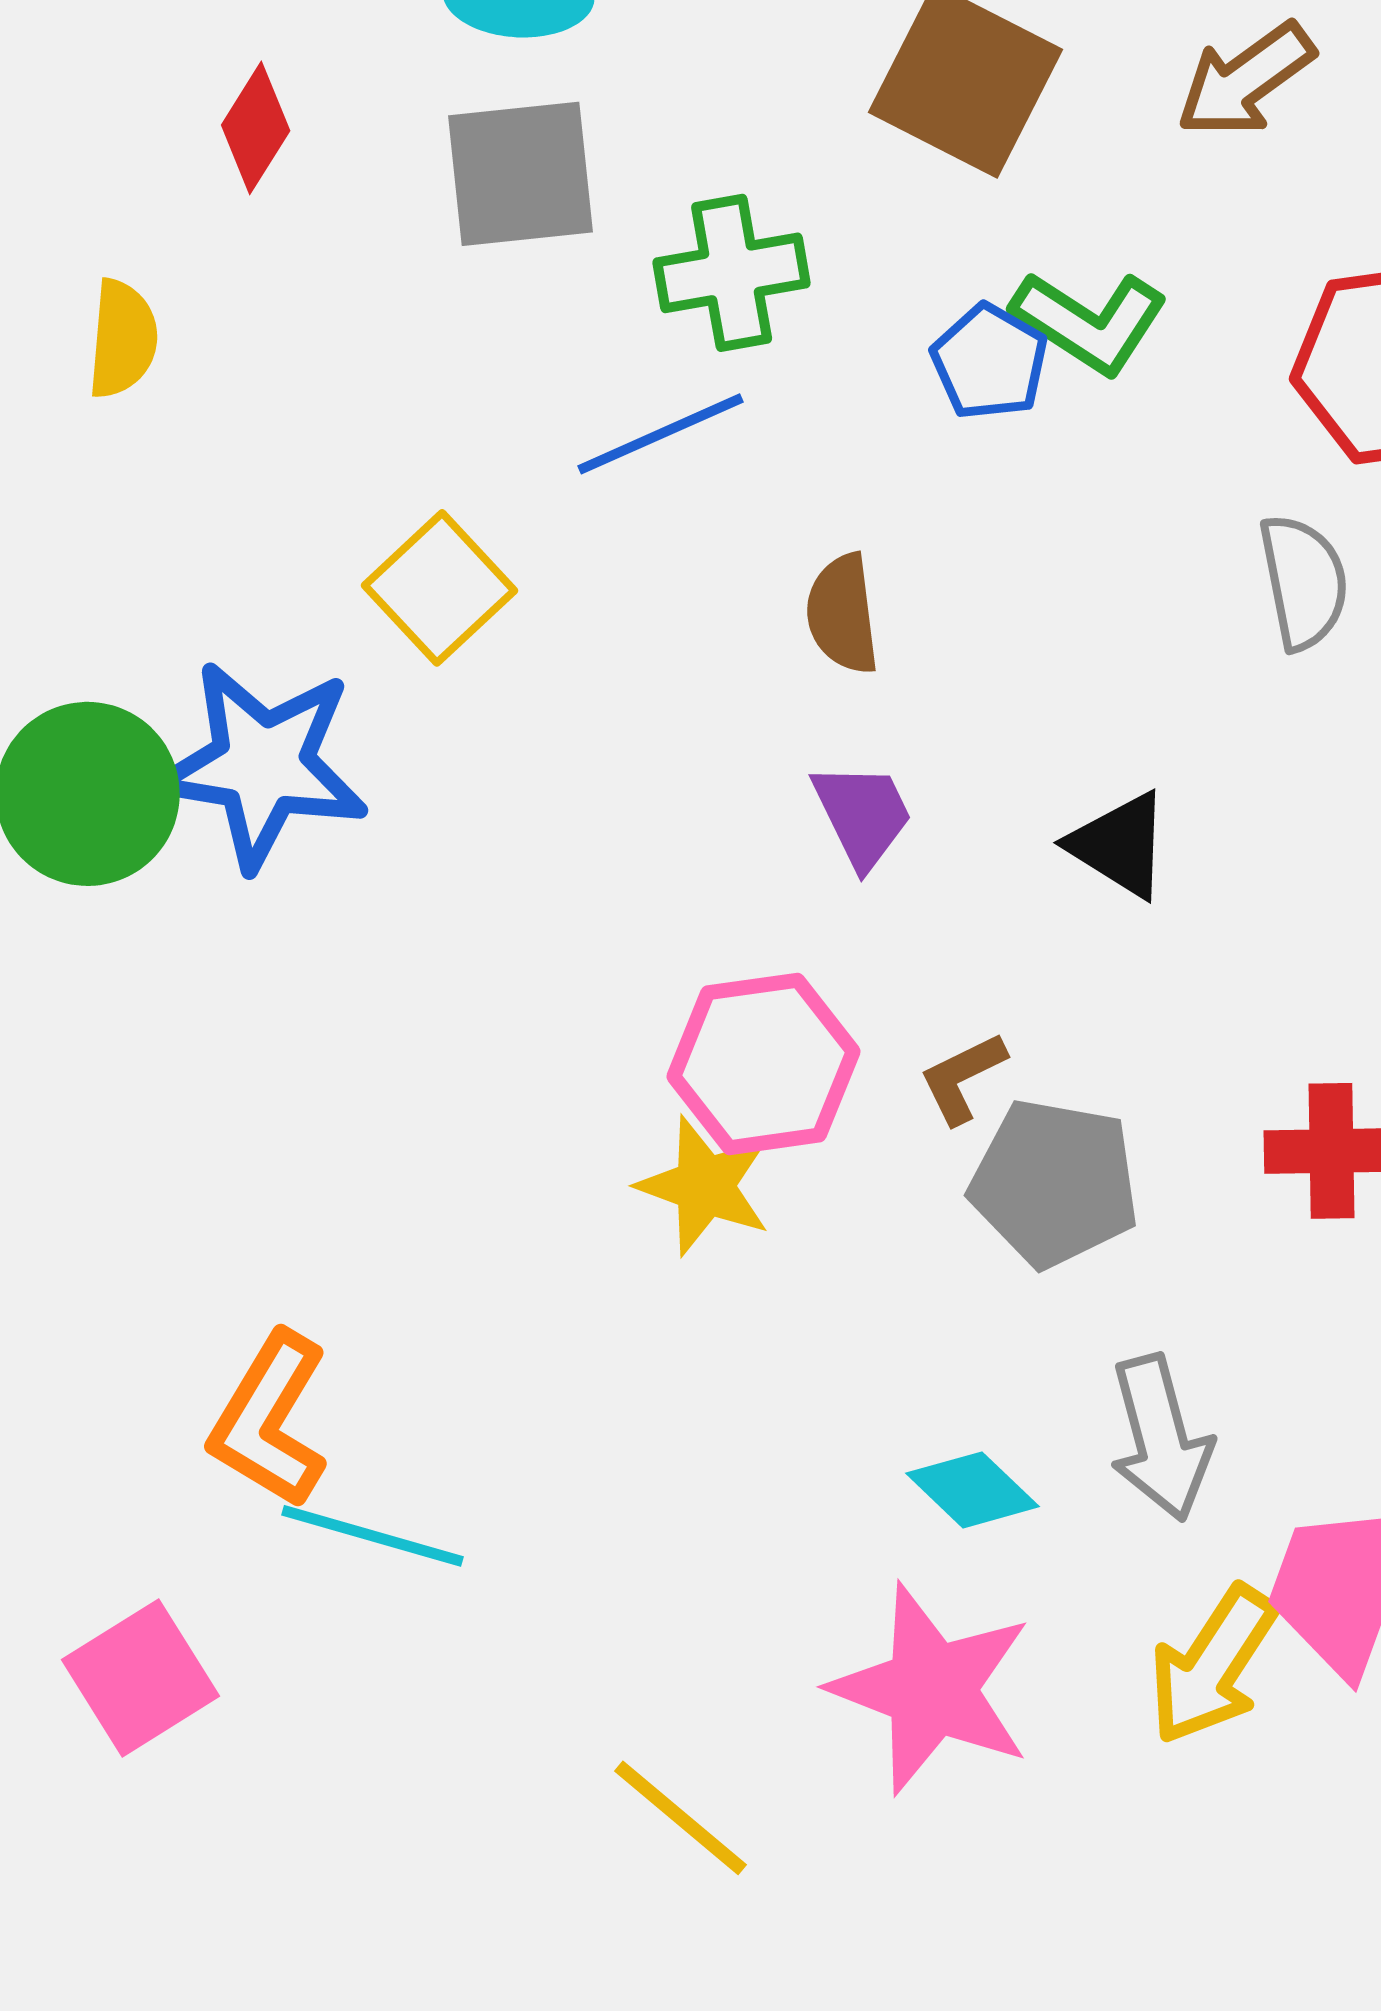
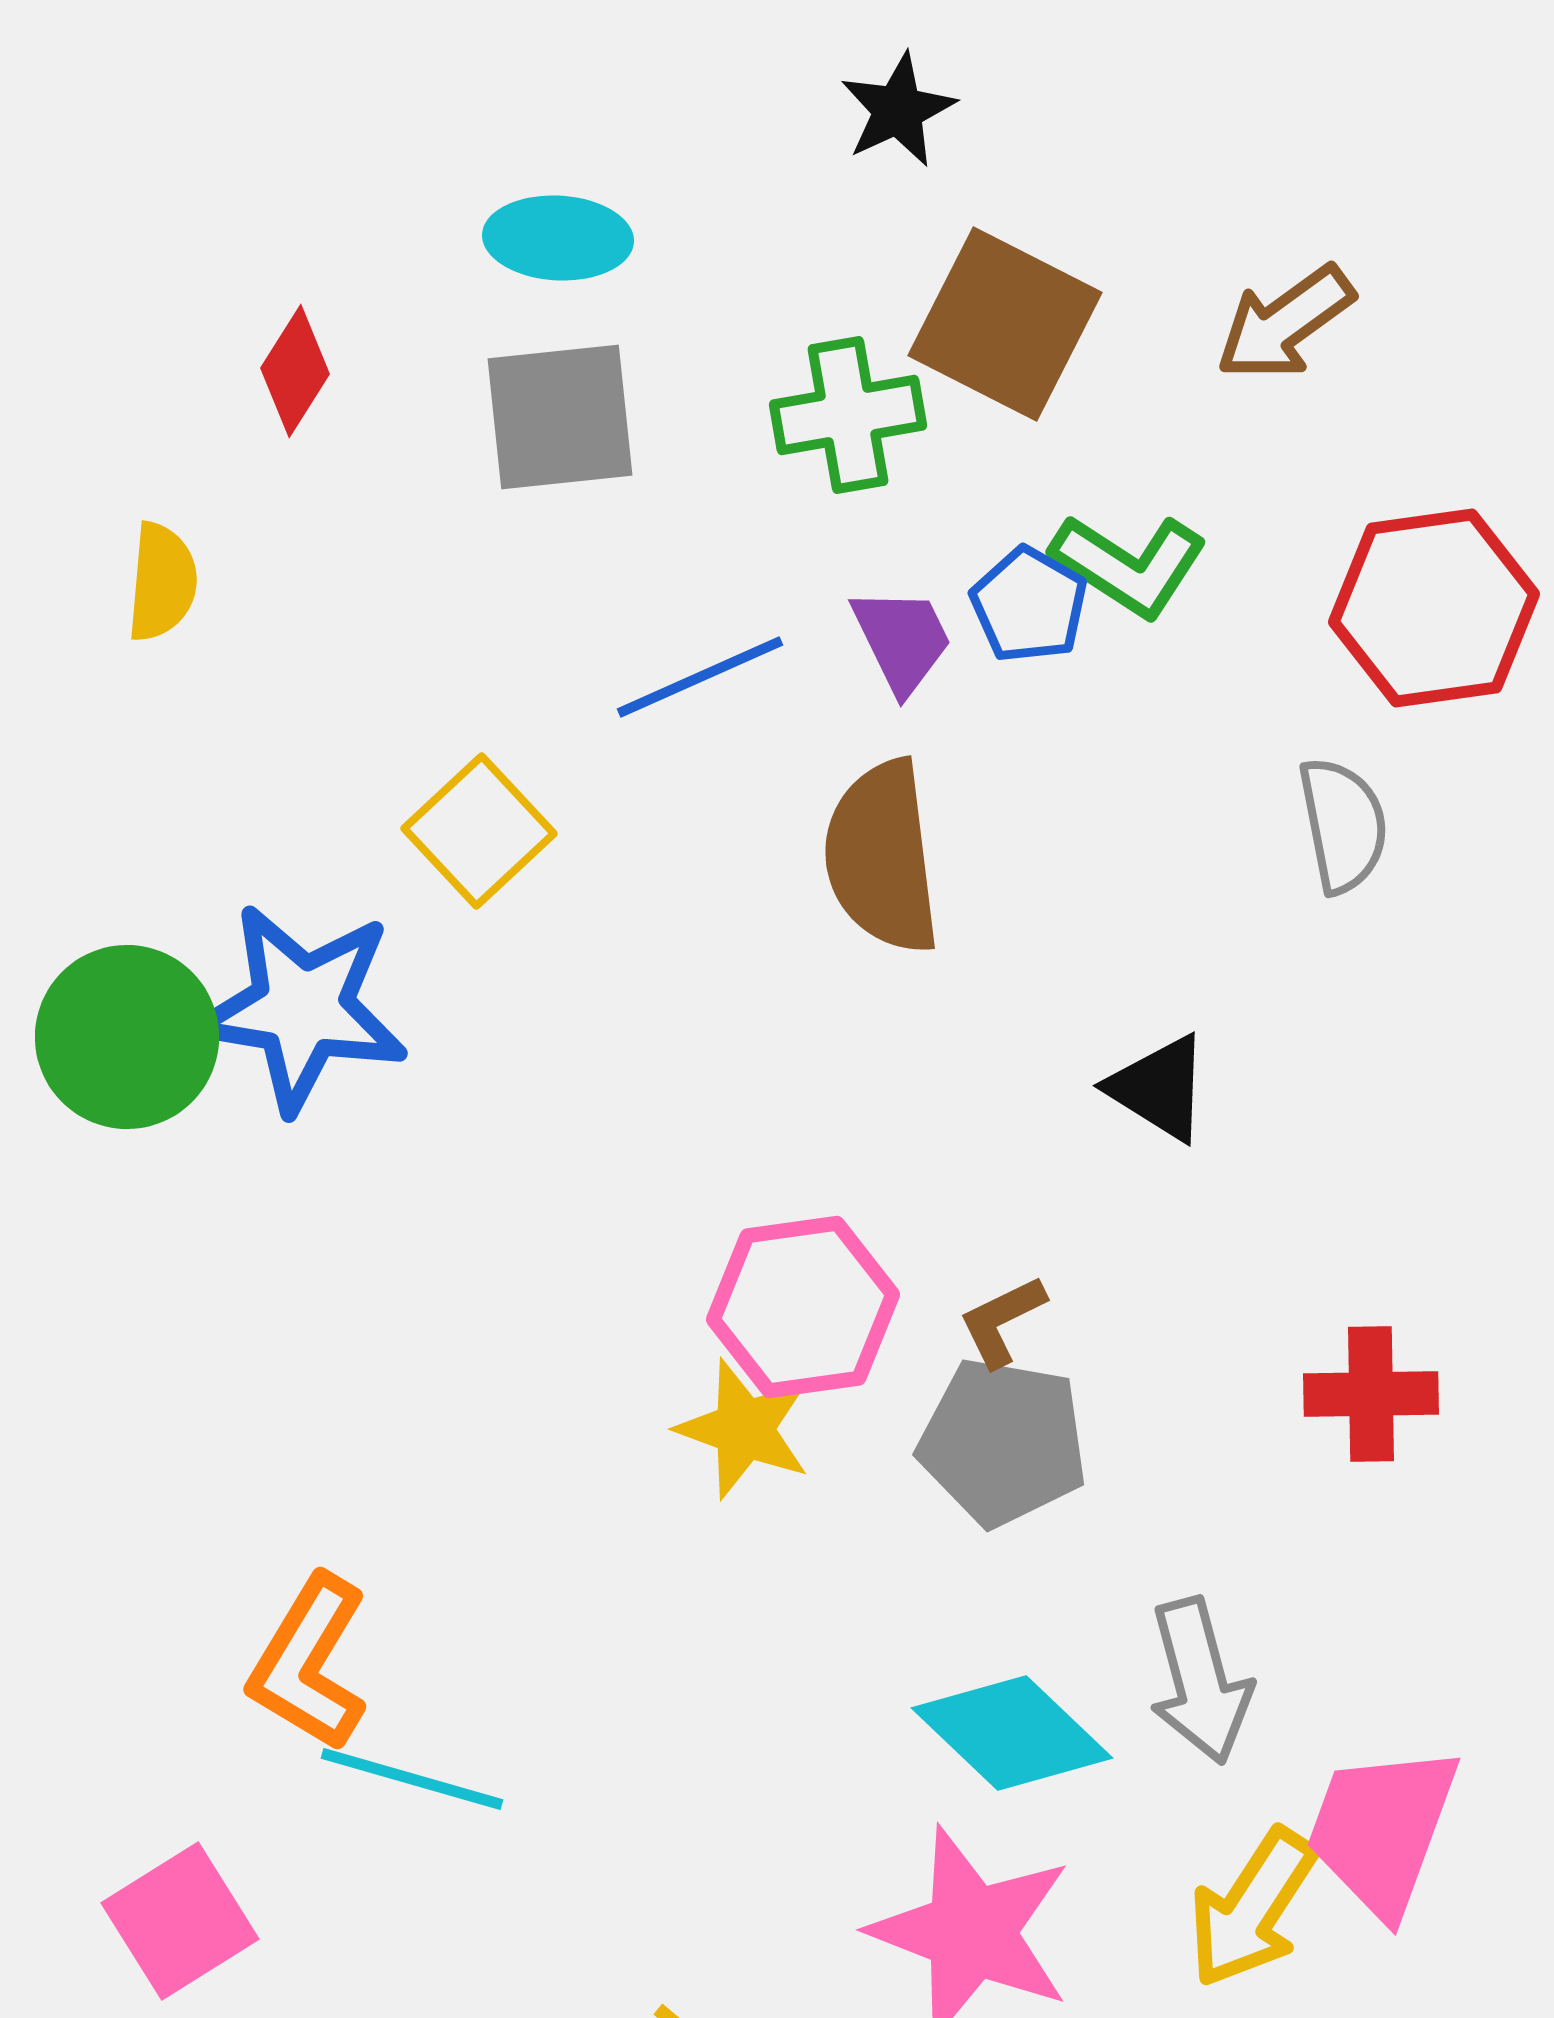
green cross: (732, 273) -> (848, 415), moved
brown semicircle: (843, 614) -> (882, 857), size x1.6
purple trapezoid: (863, 815) -> (902, 640), moved
gray pentagon: (1055, 1183) -> (1003, 1442), moved
cyan diamond: (973, 1490) -> (1012, 1733), size x1.5

